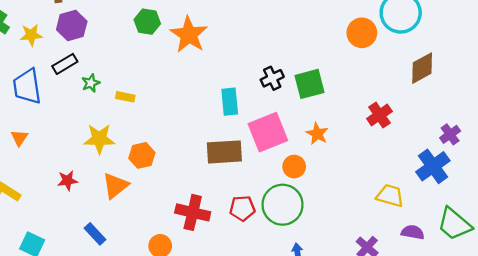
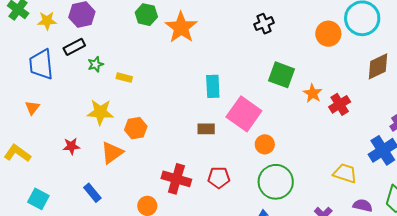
black cross: (272, 78) -> (264, 24), moved
green square: (309, 84) -> (281, 75), turned 32
pink square: (268, 132) -> (244, 114), turned -36
orange star: (317, 134) -> (313, 93), moved
brown rectangle: (224, 152) -> (206, 129), size x0.6
green circle: (283, 205) -> (276, 182), moved

